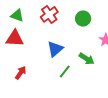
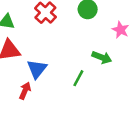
blue triangle: (55, 49) -> (37, 69), moved

